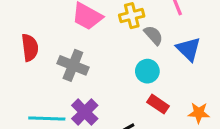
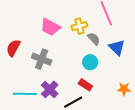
red semicircle: (30, 48) -> (13, 48), turned -144
red rectangle: (158, 104) -> (85, 85), moved

